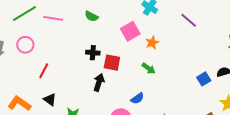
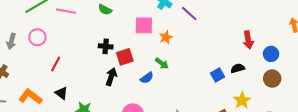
purple line: (189, 20) -> (189, 14), moved
pink square: (130, 31) -> (144, 25), turned 30
red square: (112, 63) -> (125, 57), turned -30
blue semicircle: (137, 98) -> (147, 78), moved

